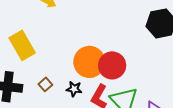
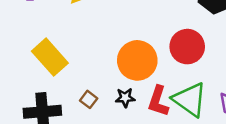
red circle: (112, 65) -> (187, 47), moved

